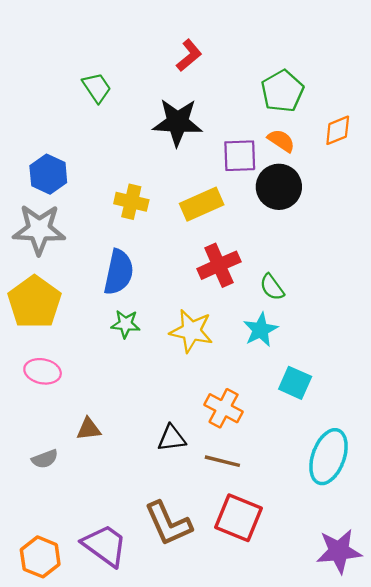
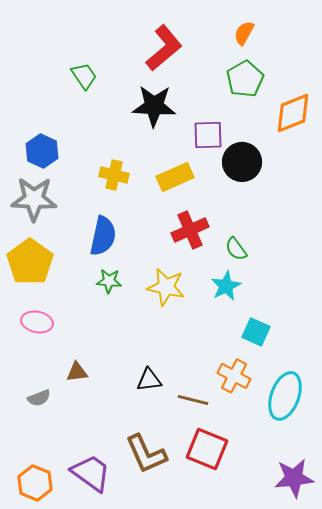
red L-shape: (189, 55) -> (164, 48), size x1.6
orange diamond: (338, 130) -> (293, 113), size x1.5
orange semicircle: (281, 141) -> (244, 33), moved, turned -95
orange cross: (224, 408) -> (234, 376), moved

